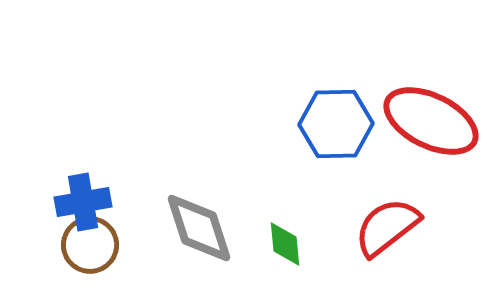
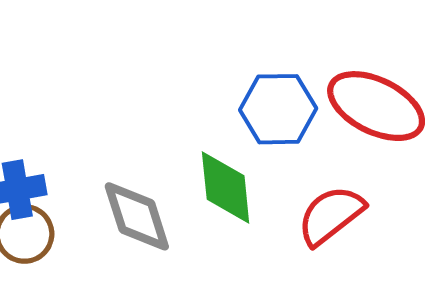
green diamond: (285, 244) -> (226, 188), moved, size x1.6

